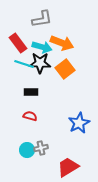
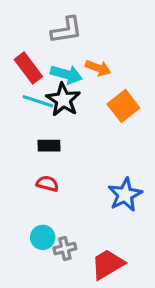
orange arrow: (62, 43) -> (98, 68), size x0.7
black star: (40, 63) -> (63, 100), turned 30
orange square: (65, 69) -> (123, 106), moved
gray cross: (41, 148) -> (65, 248), moved

